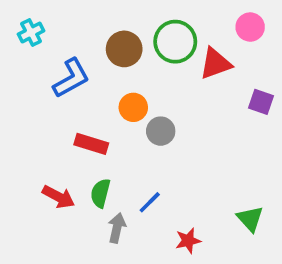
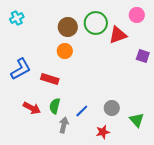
blue L-shape: (71, 78) -> (21, 69), moved
orange circle: (133, 107) -> (65, 51), moved
gray circle: (161, 131) -> (112, 108), moved

